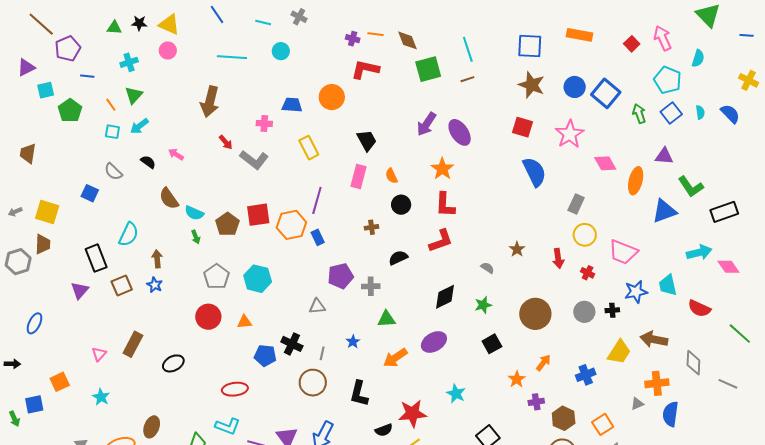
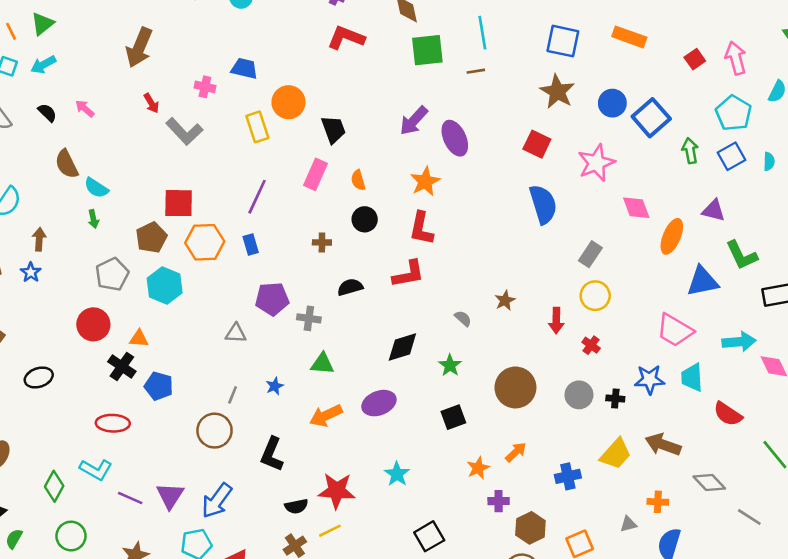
orange circle: (332, 97) -> (288, 102), moved
brown pentagon: (227, 224) -> (151, 238), moved
orange hexagon: (291, 225) -> (205, 242), moved
pink trapezoid: (623, 252) -> (675, 330), moved
green star: (483, 305) -> (450, 365), turned -30
black cross: (292, 344) -> (122, 367), moved
gray diamond: (693, 363) -> (709, 483), turned -55
orange cross: (657, 383) -> (658, 502), size x0.7

